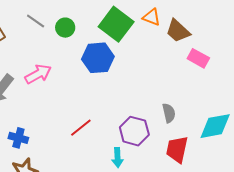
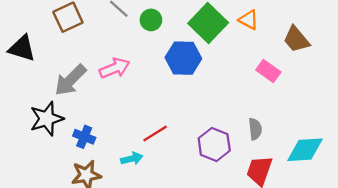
brown trapezoid: (178, 31) -> (296, 39), moved
pink rectangle: (198, 58) -> (268, 71), moved
cyan arrow: (117, 158) -> (132, 159), moved, turned -108

